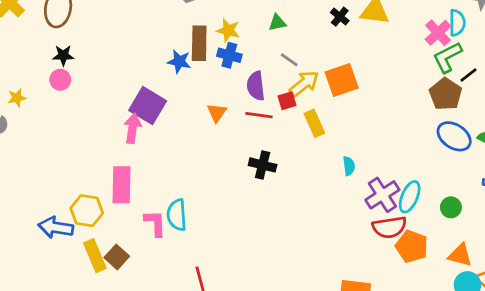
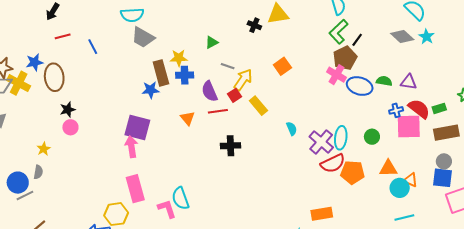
pink cross: (438, 33) -> (336, 75), moved
orange square: (342, 80) -> (282, 66), moved, size x0.7
brown pentagon: (446, 94) -> (345, 58), turned 30

